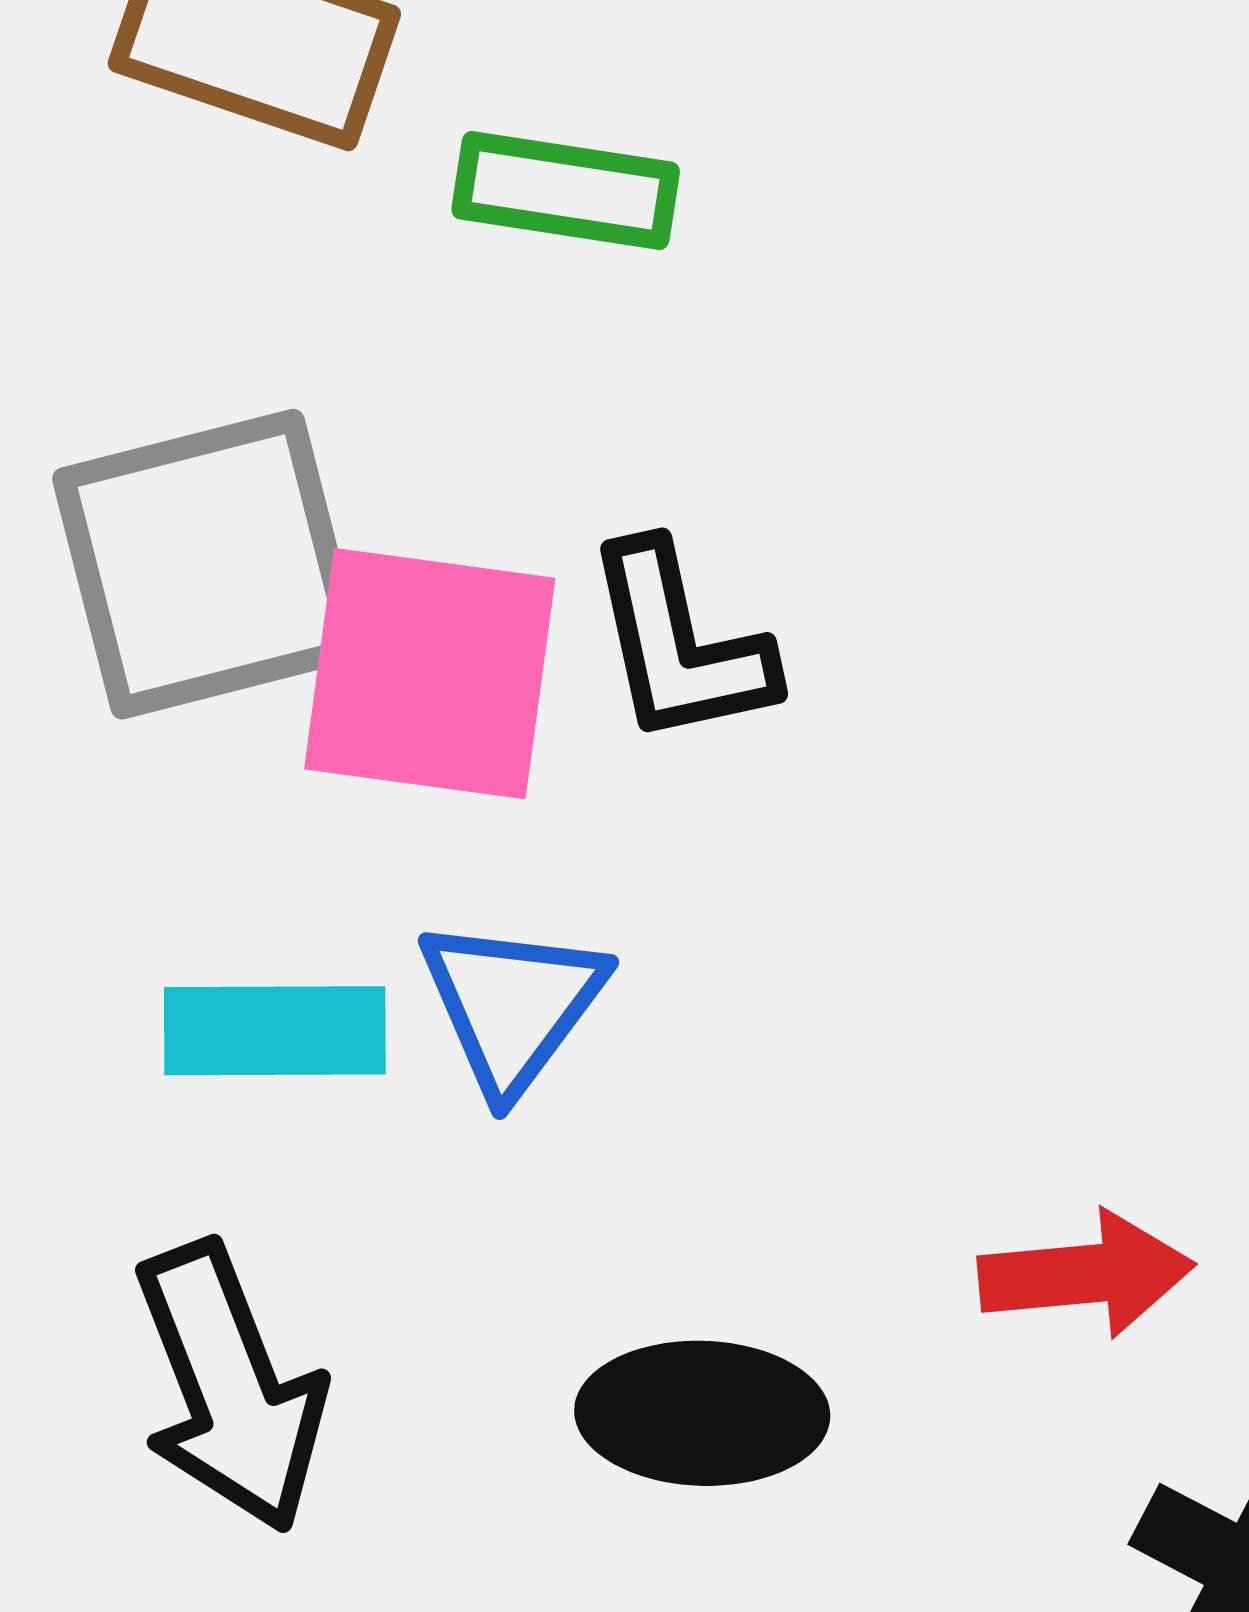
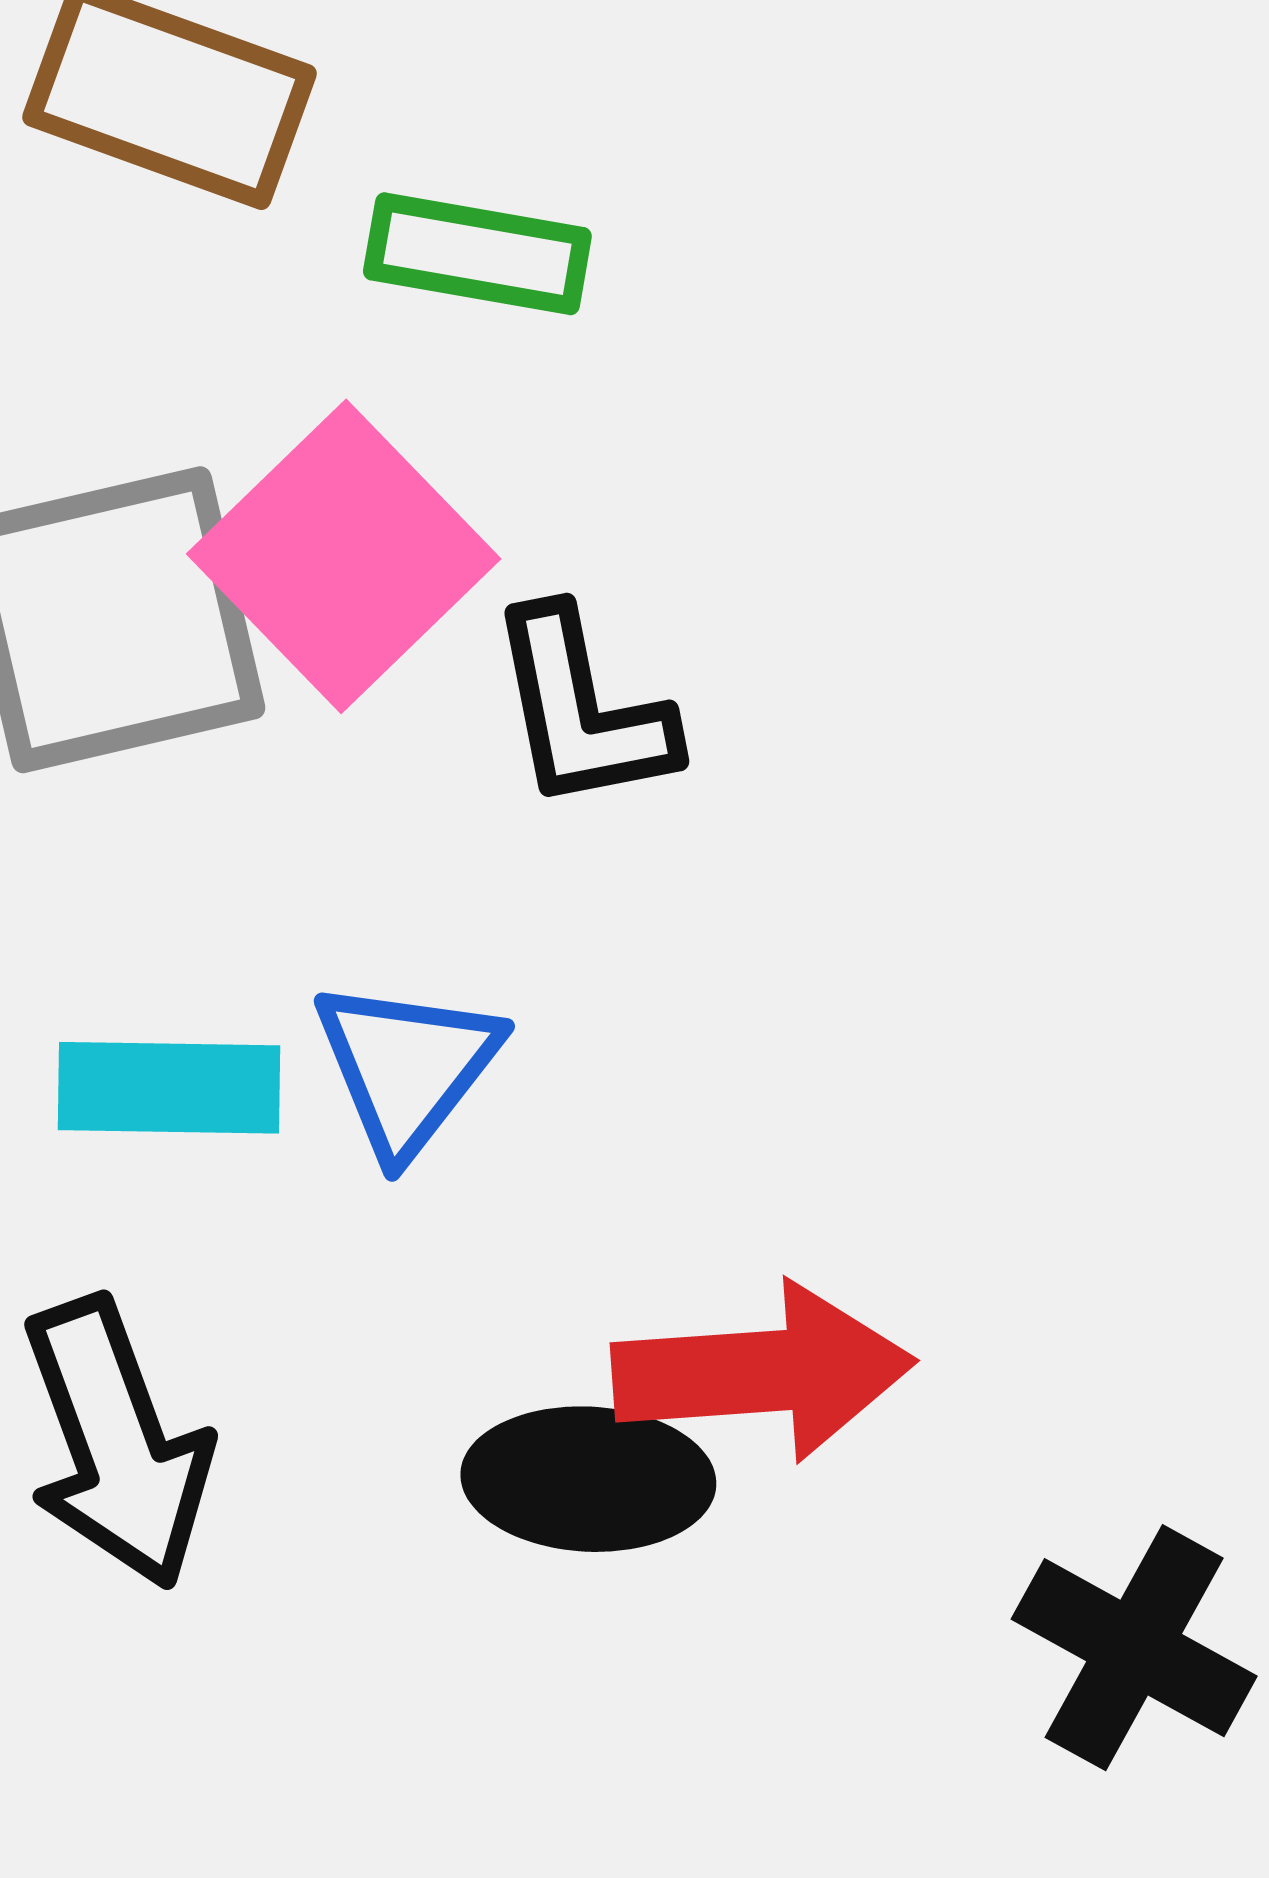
pink square: (430, 674) -> (344, 556), moved, turned 37
red arrow: (1086, 1274) -> (763, 1372), moved, size x1.4

